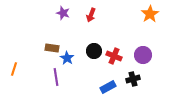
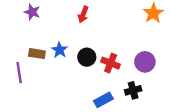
purple star: (63, 13) -> (32, 12), moved
blue star: (67, 58) -> (59, 50), moved
purple line: (56, 77) -> (19, 73), moved

